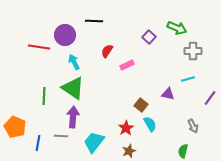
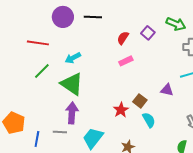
purple circle: (65, 35) -> (63, 17), moved
red semicircle: (107, 51) -> (123, 38), moved
cyan arrow: (74, 62) -> (73, 58), turned -91
green line: (44, 96) -> (42, 71), moved, turned 42
red star: (126, 128) -> (121, 110), moved

